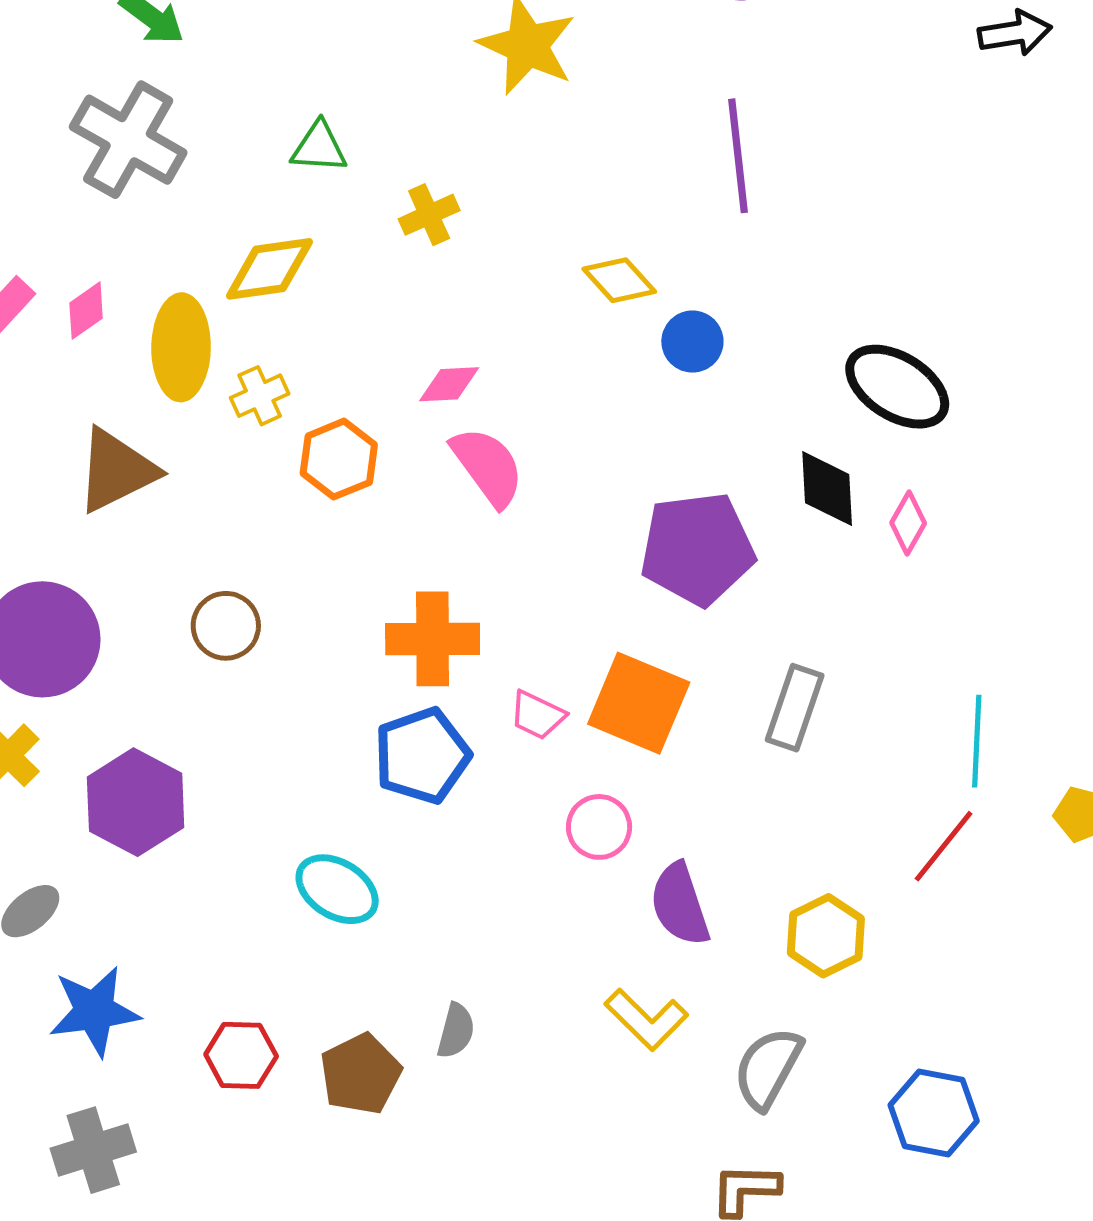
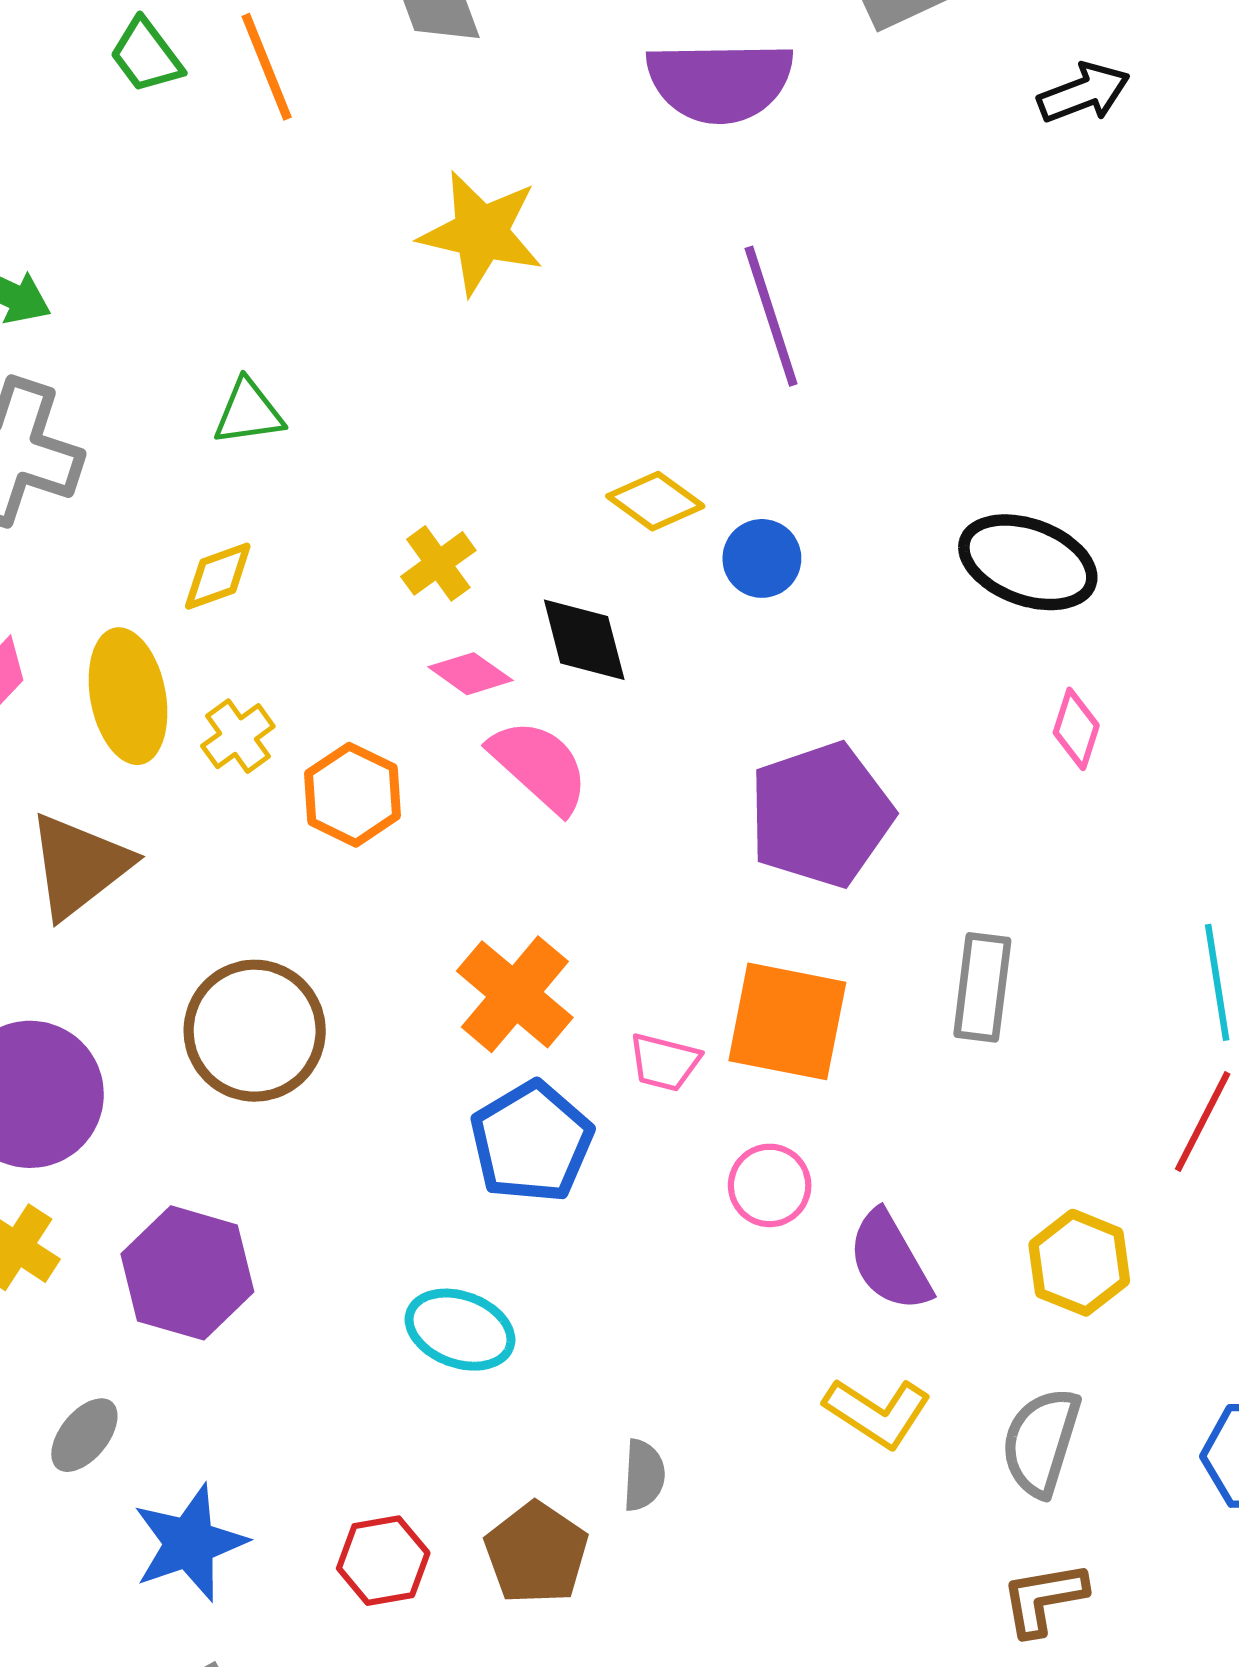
yellow cross: (429, 215) -> (438, 563), moved
yellow diamond: (269, 269) -> (218, 576), size x0.7
pink diamond: (449, 384) -> (470, 674), turned 50
black diamond: (827, 489) -> (584, 640), moved
brown circle: (226, 626) -> (255, 1031), size x1.6
orange cross: (433, 639) -> (515, 994), turned -38

